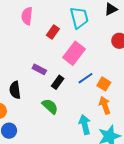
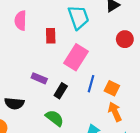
red rectangle: (53, 32) -> (51, 36), turned -32
blue line: (85, 78) -> (91, 84), turned -35
black semicircle: (15, 90) -> (14, 103), turned -72

